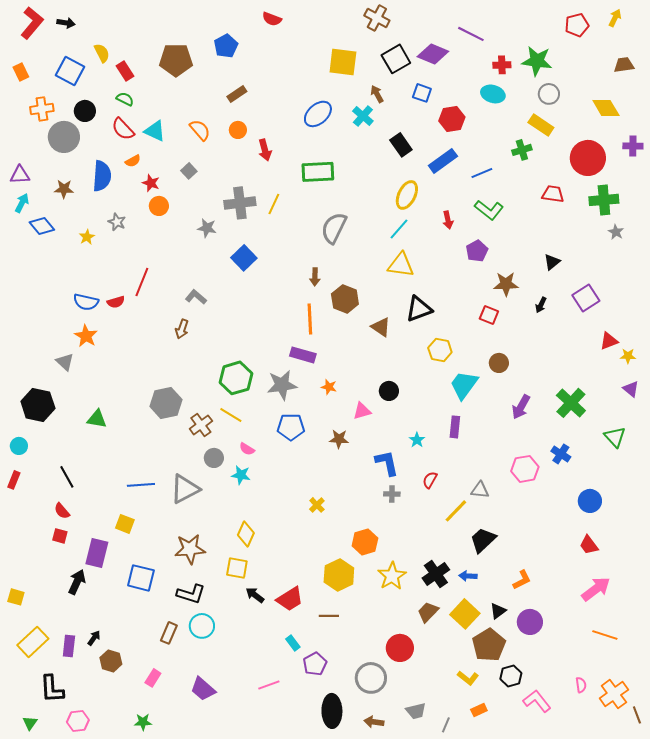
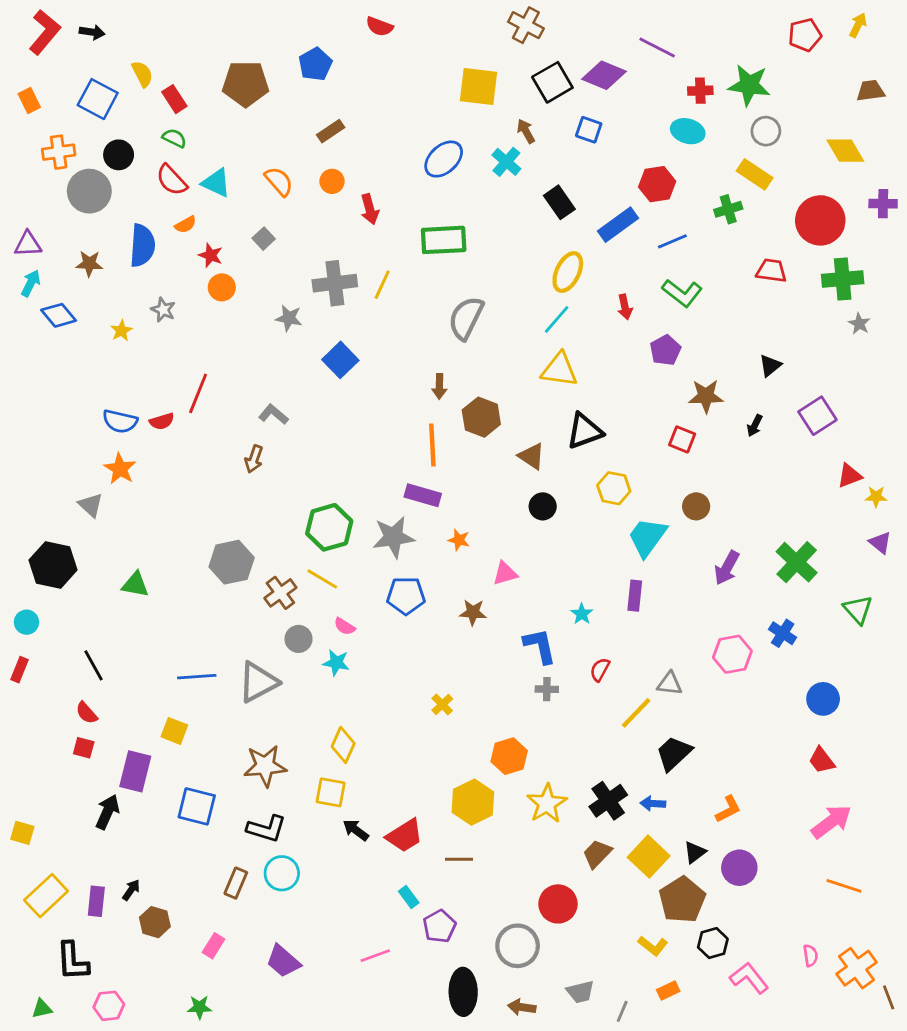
red hexagon: (452, 119) -> (657, 184), moved
black circle: (389, 391) -> (543, 506), moved
green triangle: (30, 723) -> (42, 1009), turned 42

